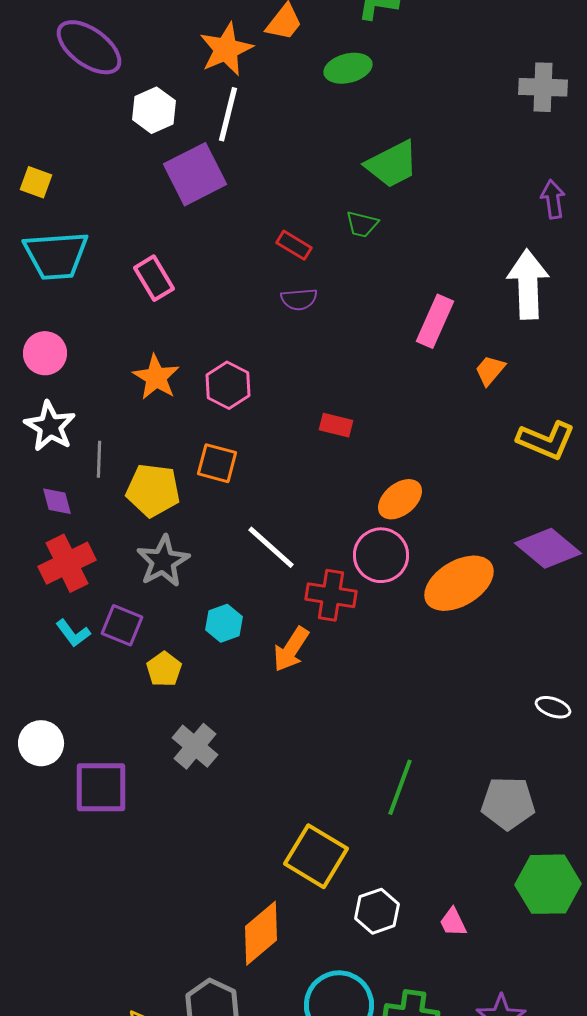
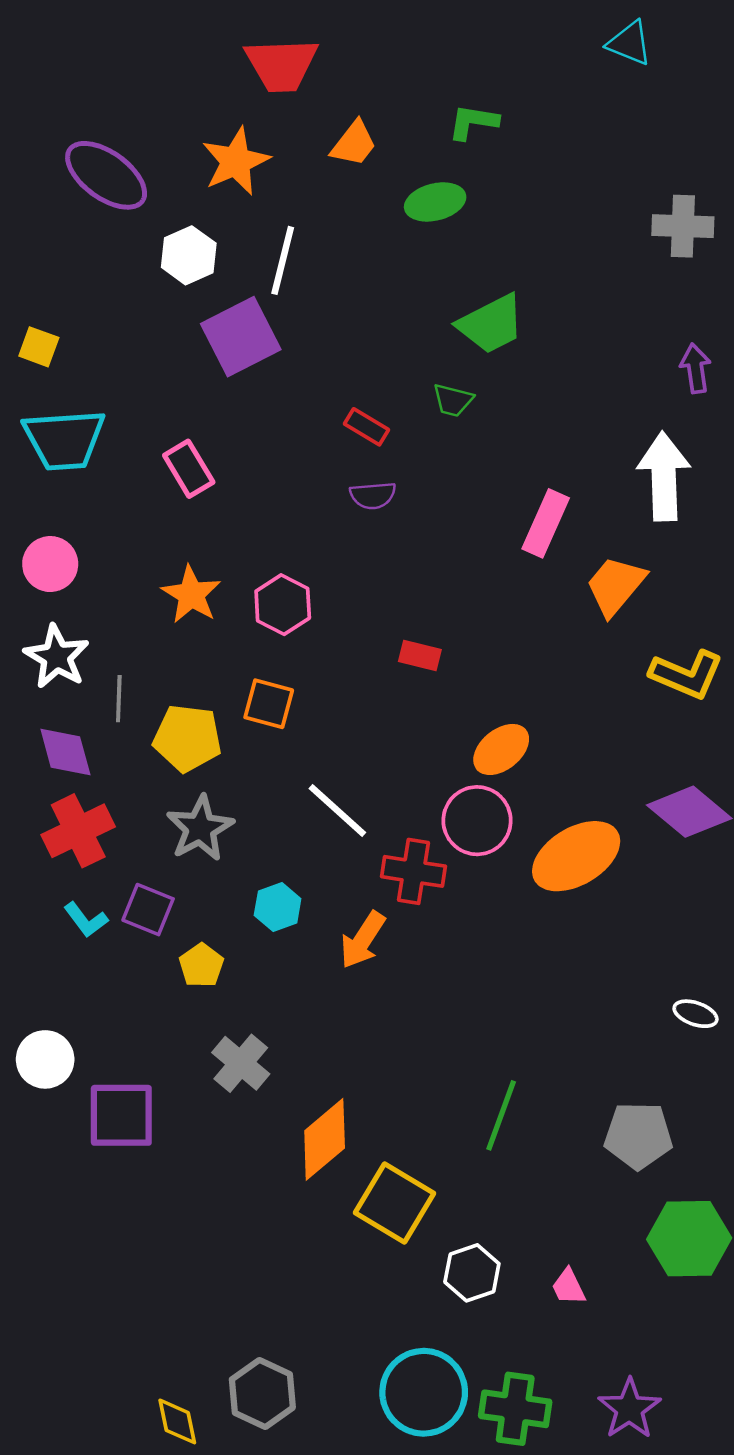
orange star: (226, 49) -> (236, 161), moved
orange trapezoid: (490, 370) -> (615, 586), size x1.6
purple diamond: (57, 501) -> (65, 752), size x1.4
orange diamond: (261, 933) -> (325, 1139), moved

